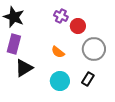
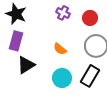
red circle: (78, 26) -> (90, 18), moved
black rectangle: (88, 79) -> (90, 76), size x1.5

